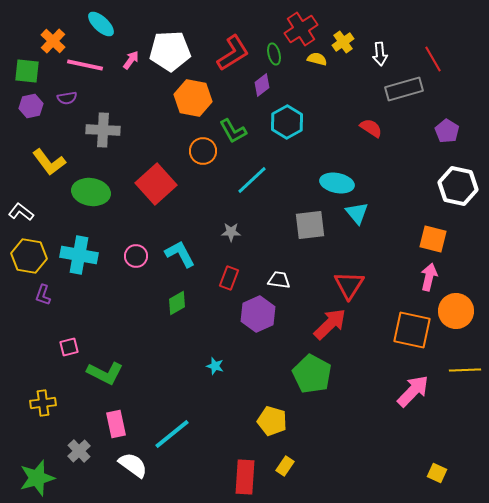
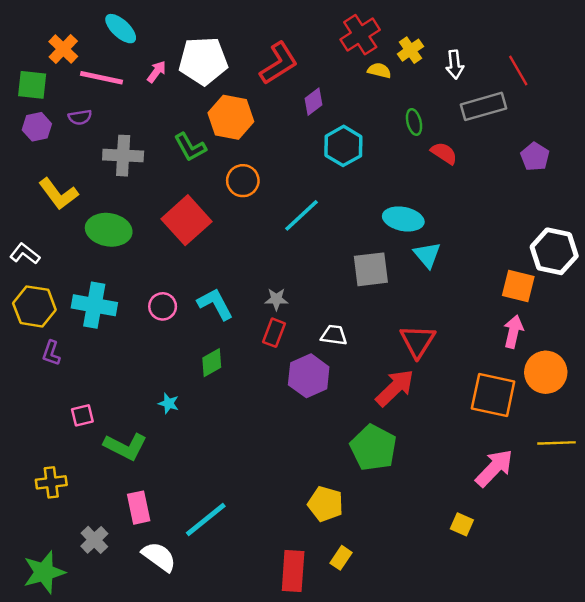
green ellipse: (274, 54) -> (414, 122), moved
green L-shape: (233, 131) -> (190, 147), moved
white hexagon: (458, 186) -> (554, 251), moved
gray star: (231, 232) -> (276, 299), moved
cyan star: (215, 366) -> (169, 403), moved
yellow square: (437, 473) -> (462, 524), moved

